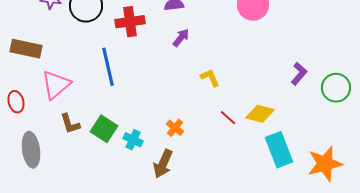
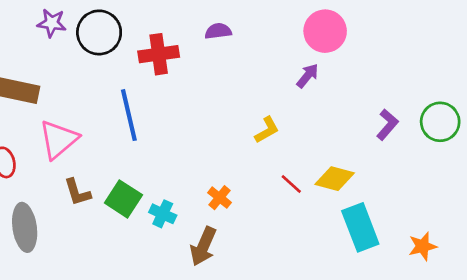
purple arrow: (181, 38) -> (308, 76), moved
yellow L-shape: (210, 78) -> (267, 130), turned 85
green circle: (336, 88) -> (440, 122), moved
orange star: (325, 164) -> (423, 246), size x0.6

